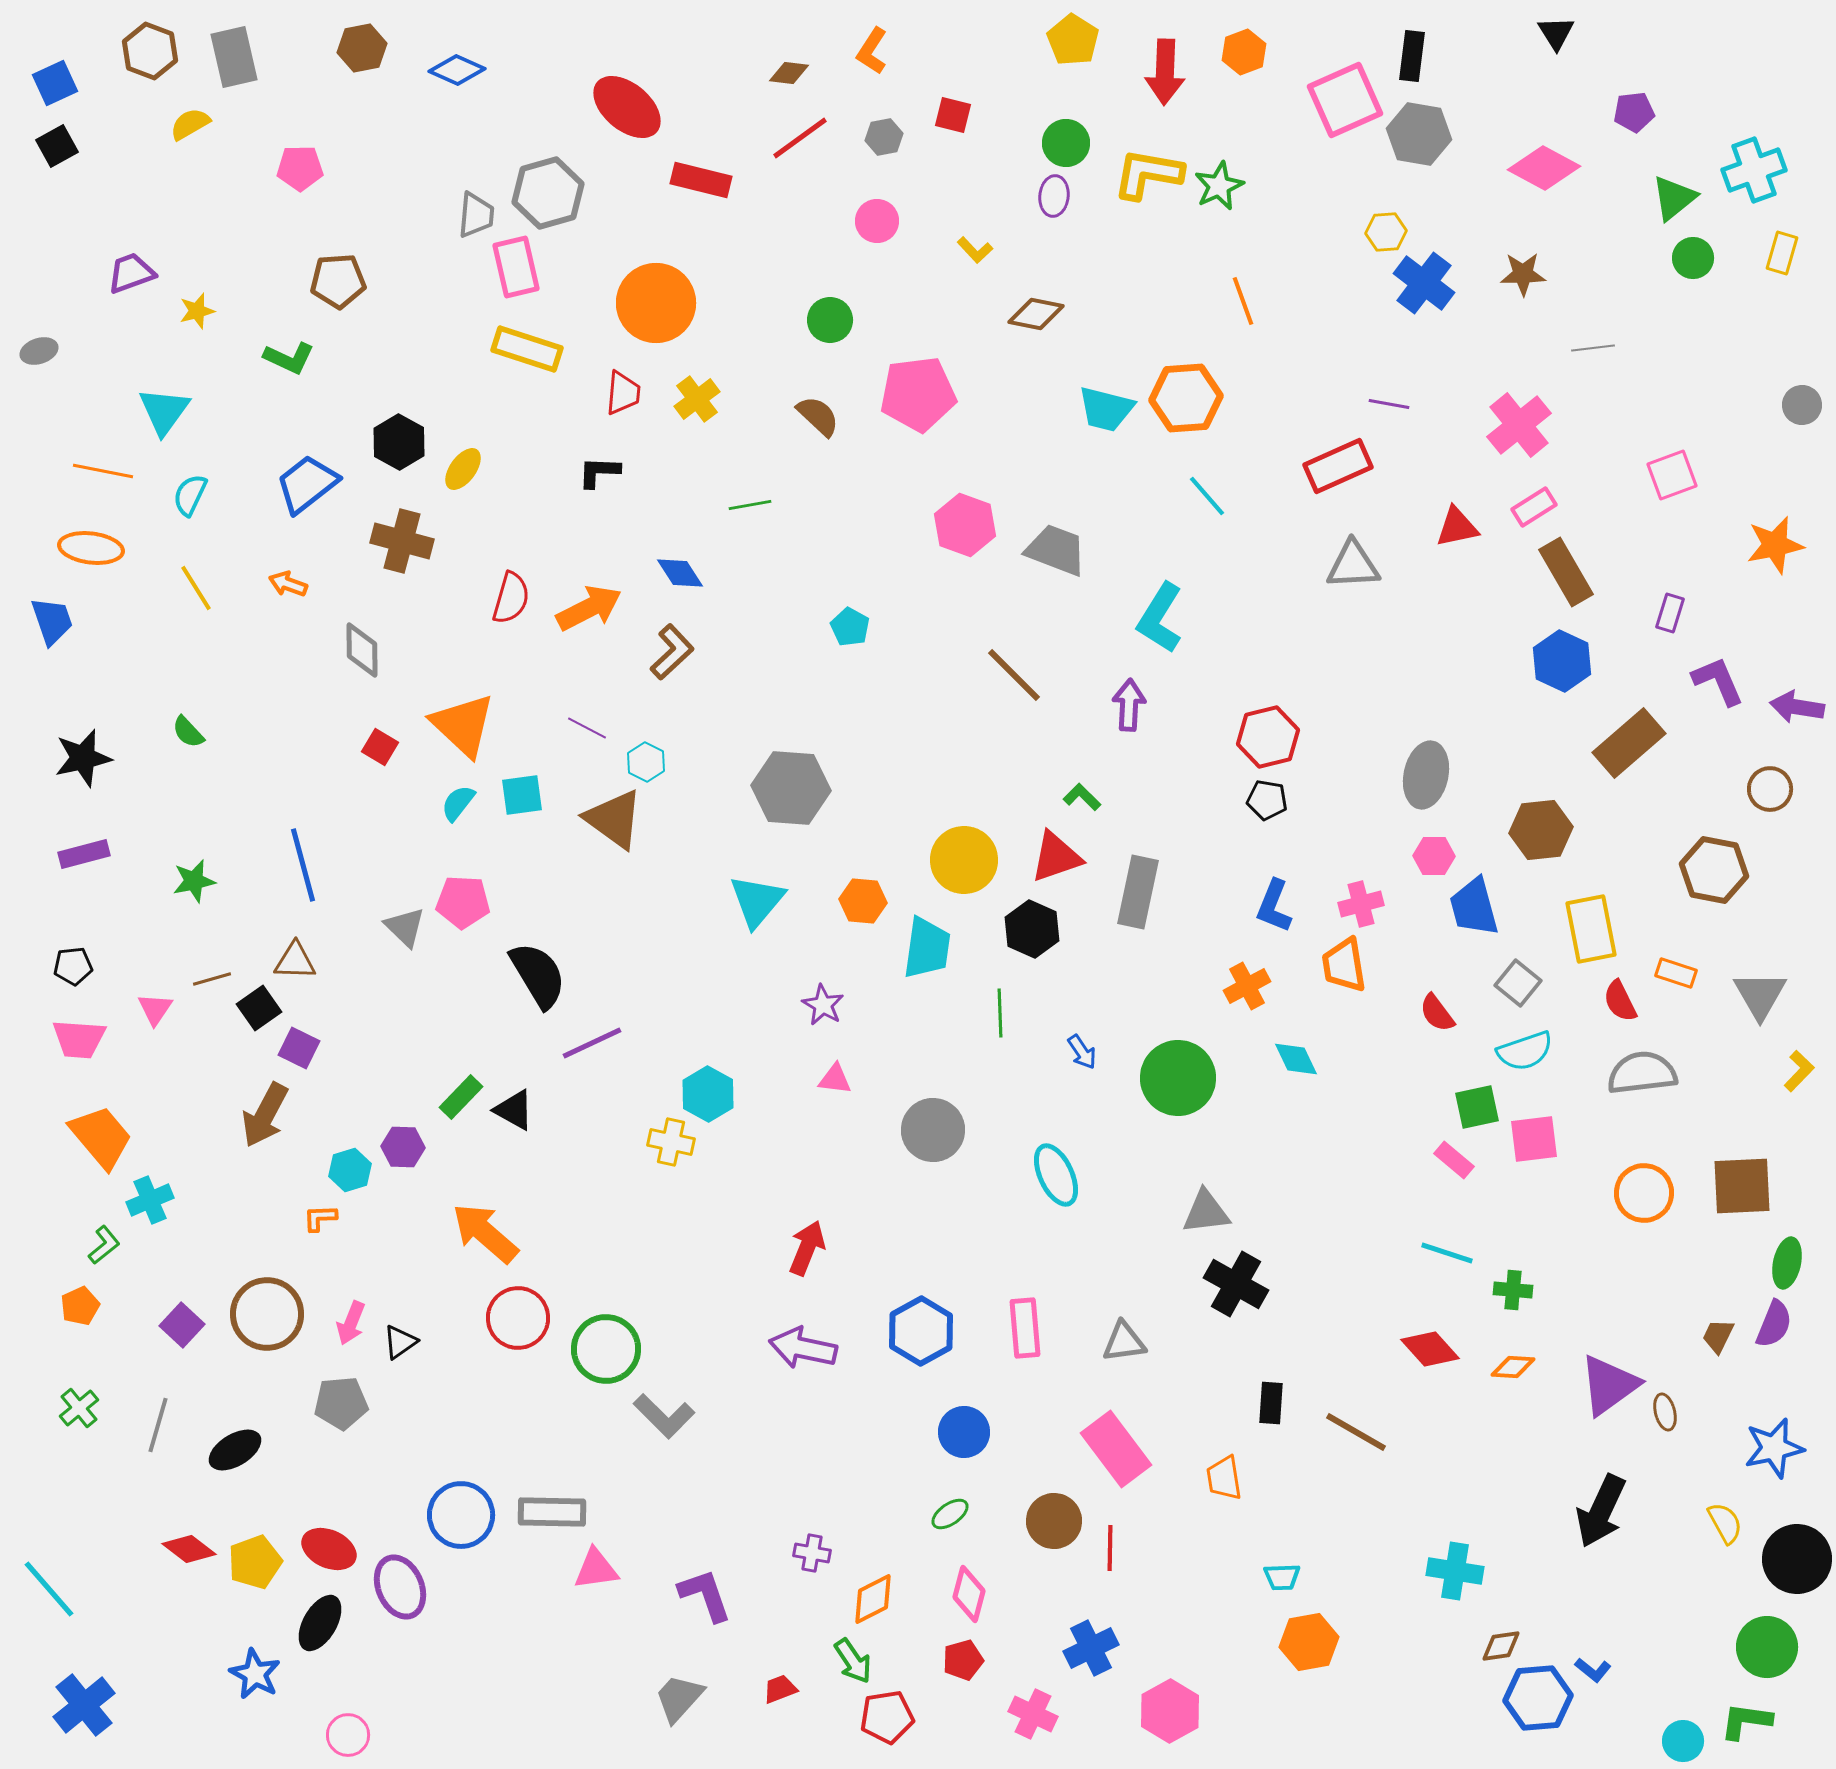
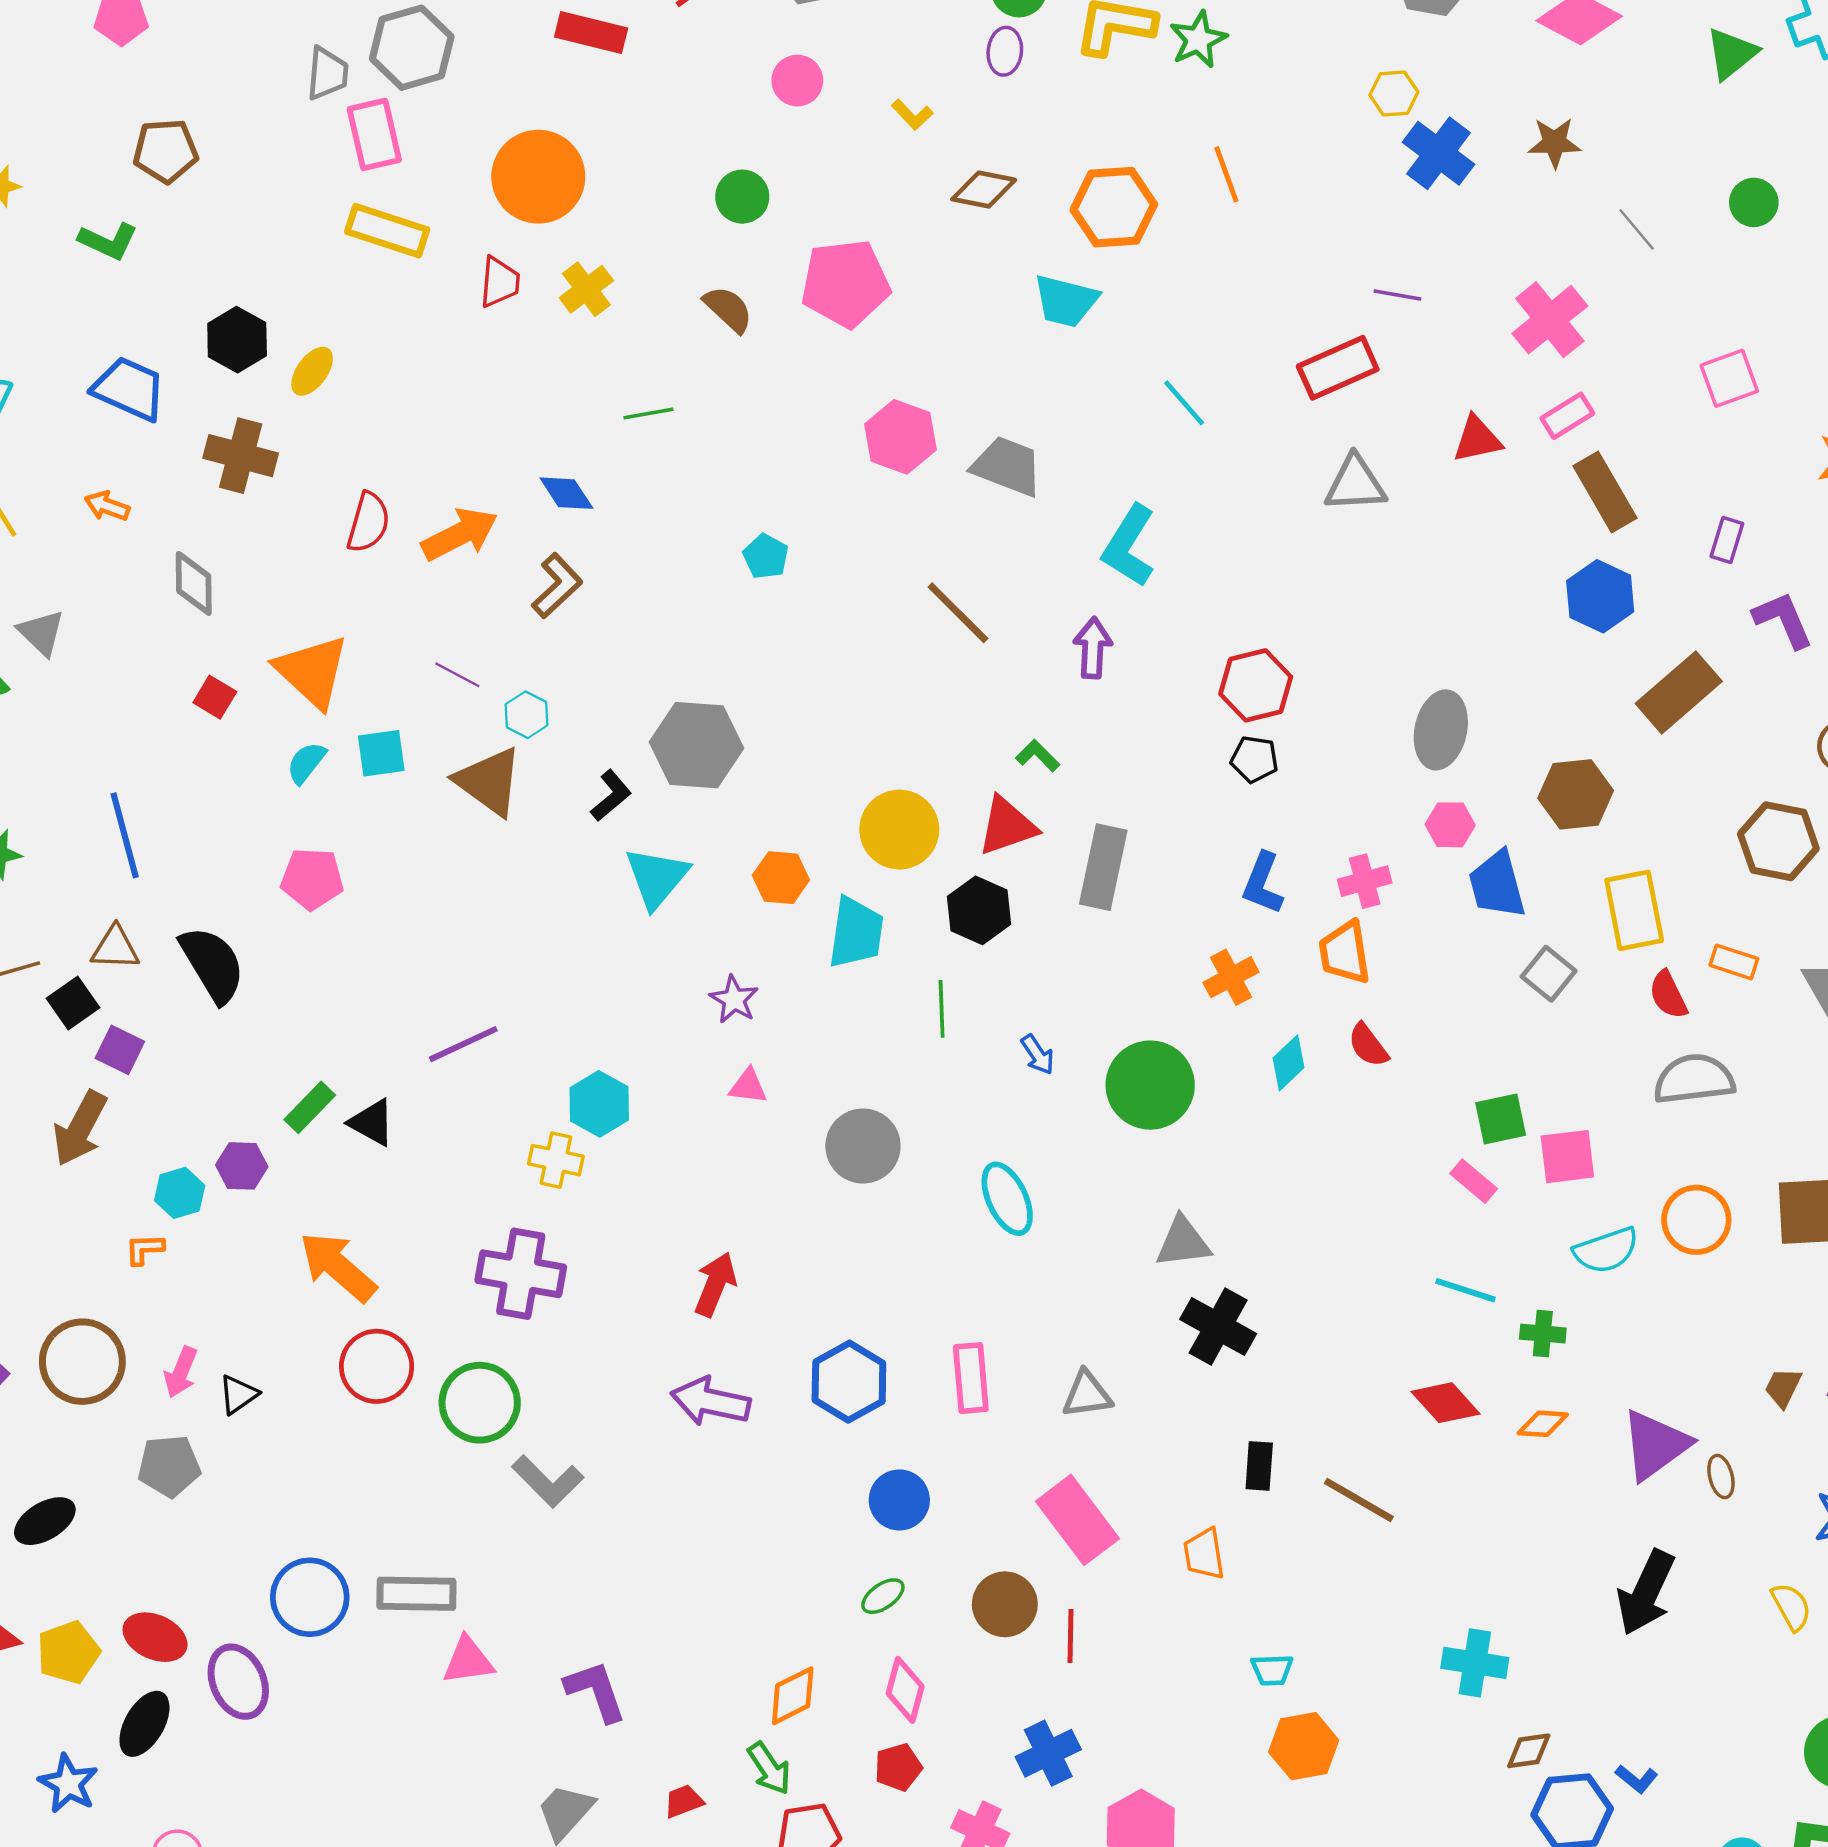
green circle: (1693, 258) -> (1754, 202), moved
gray line: (1593, 348) -> (1637, 229), turned 57
orange hexagon: (1186, 398) -> (1114, 207), moved
black L-shape: (599, 472) -> (611, 796), moved, turned 138
blue trapezoid: (307, 484) -> (129, 389), turned 62
gray triangle: (405, 927) -> (41, 633), moved
black semicircle: (538, 975) -> (212, 964), moved
red semicircle: (1437, 1013) -> (1368, 1045), moved
cyan semicircle: (1525, 1051) -> (1606, 1250), moved
cyan diamond: (1296, 1059) -> (1288, 1063), turned 72
purple cross: (812, 1553) -> (521, 1274), moved, size x2.0

